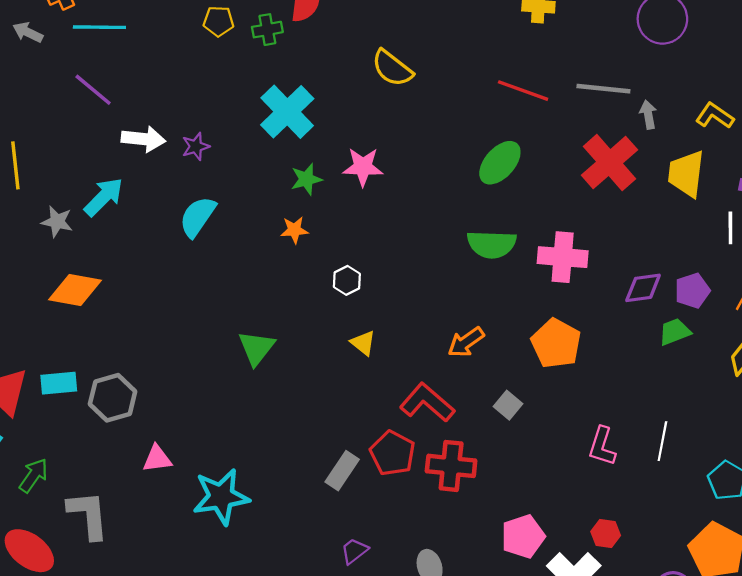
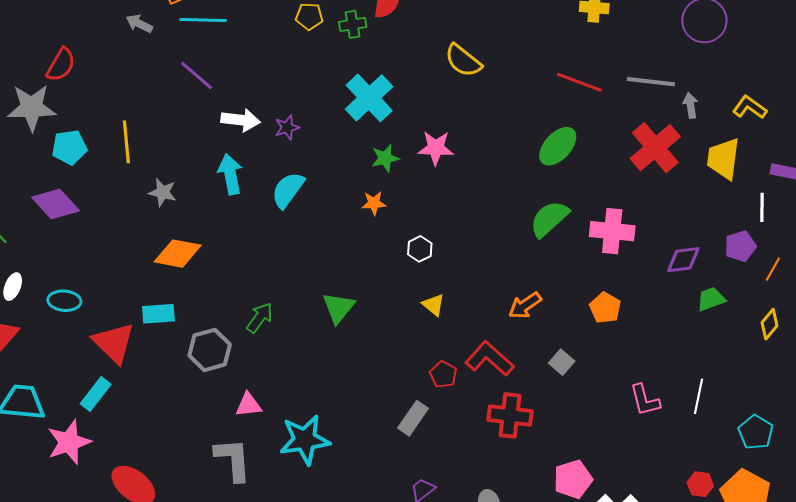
cyan arrow: (104, 197) -> (230, 174), moved, turned -57
green semicircle: (492, 244) -> (549, 219), turned 135
purple pentagon: (692, 291) -> (740, 246), moved
orange pentagon: (556, 343) -> (605, 308), size x0.7
cyan rectangle: (59, 383) -> (158, 314), moved
pink L-shape: (602, 446) -> (645, 400), turned -33
red pentagon: (393, 453) -> (443, 374), moved, size x0.7
green arrow: (34, 475) -> (260, 318), moved
gray L-shape: (88, 515) -> (233, 459), moved
red hexagon: (606, 534) -> (700, 484), moved

